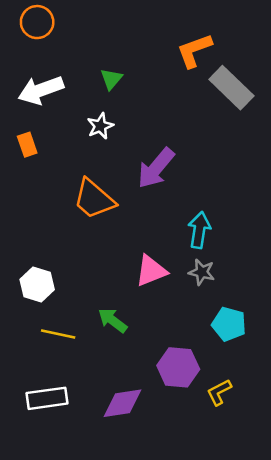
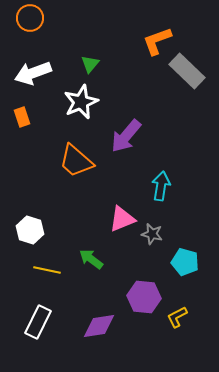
white star: (100, 126) -> (81, 102), size x1.6
gray star: (202, 272) -> (152, 234), moved
white rectangle: (47, 398) -> (38, 322), turned -56

